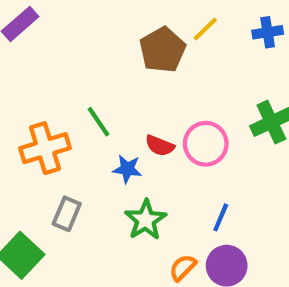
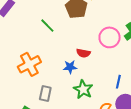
green line: (98, 122) -> (47, 26), moved
pink circle: (206, 144) -> (110, 37), moved

